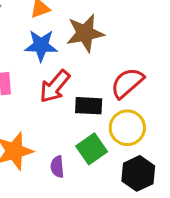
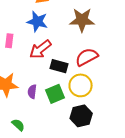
brown star: (85, 33) -> (82, 20), moved
purple semicircle: (57, 167) -> (32, 92), moved

